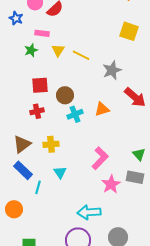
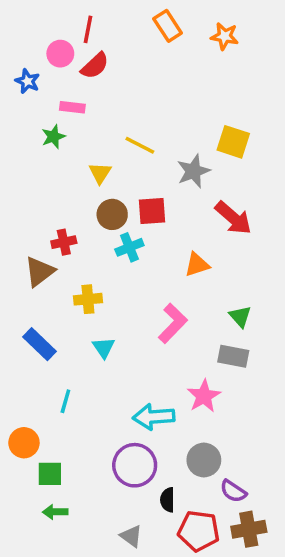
yellow square: (129, 31) -> (233, 142), moved
yellow triangle: (58, 50) -> (100, 173), moved
red square: (40, 85) -> (152, 211), moved
orange triangle: (102, 109) -> (197, 265), moved
brown triangle: (22, 144) -> (40, 272), moved
pink star: (111, 184) -> (204, 396), moved
cyan line: (38, 187) -> (65, 401), moved
orange circle: (14, 209) -> (24, 443), moved

